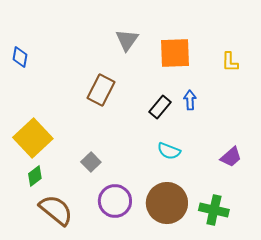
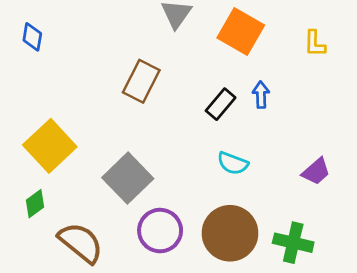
orange square: (175, 53) -> (241, 31), turned 32
gray square: (91, 162) -> (128, 178), size x1.8
green diamond: (35, 176) -> (35, 204), moved

